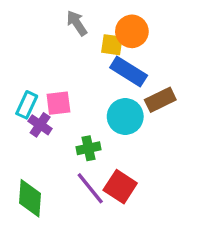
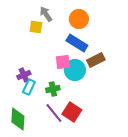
yellow square: (112, 45) -> (36, 27), moved
pink square: (58, 103) -> (63, 62), moved
cyan rectangle: (27, 105) -> (29, 87), moved
purple cross: (40, 125) -> (24, 75), turned 32

